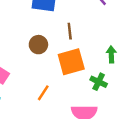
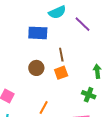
orange square: (71, 62) -> (61, 73), moved, size x0.6

